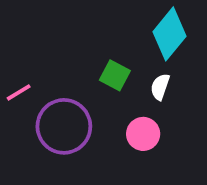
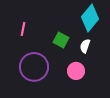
pink line: (19, 92) -> (23, 29), moved, turned -48

